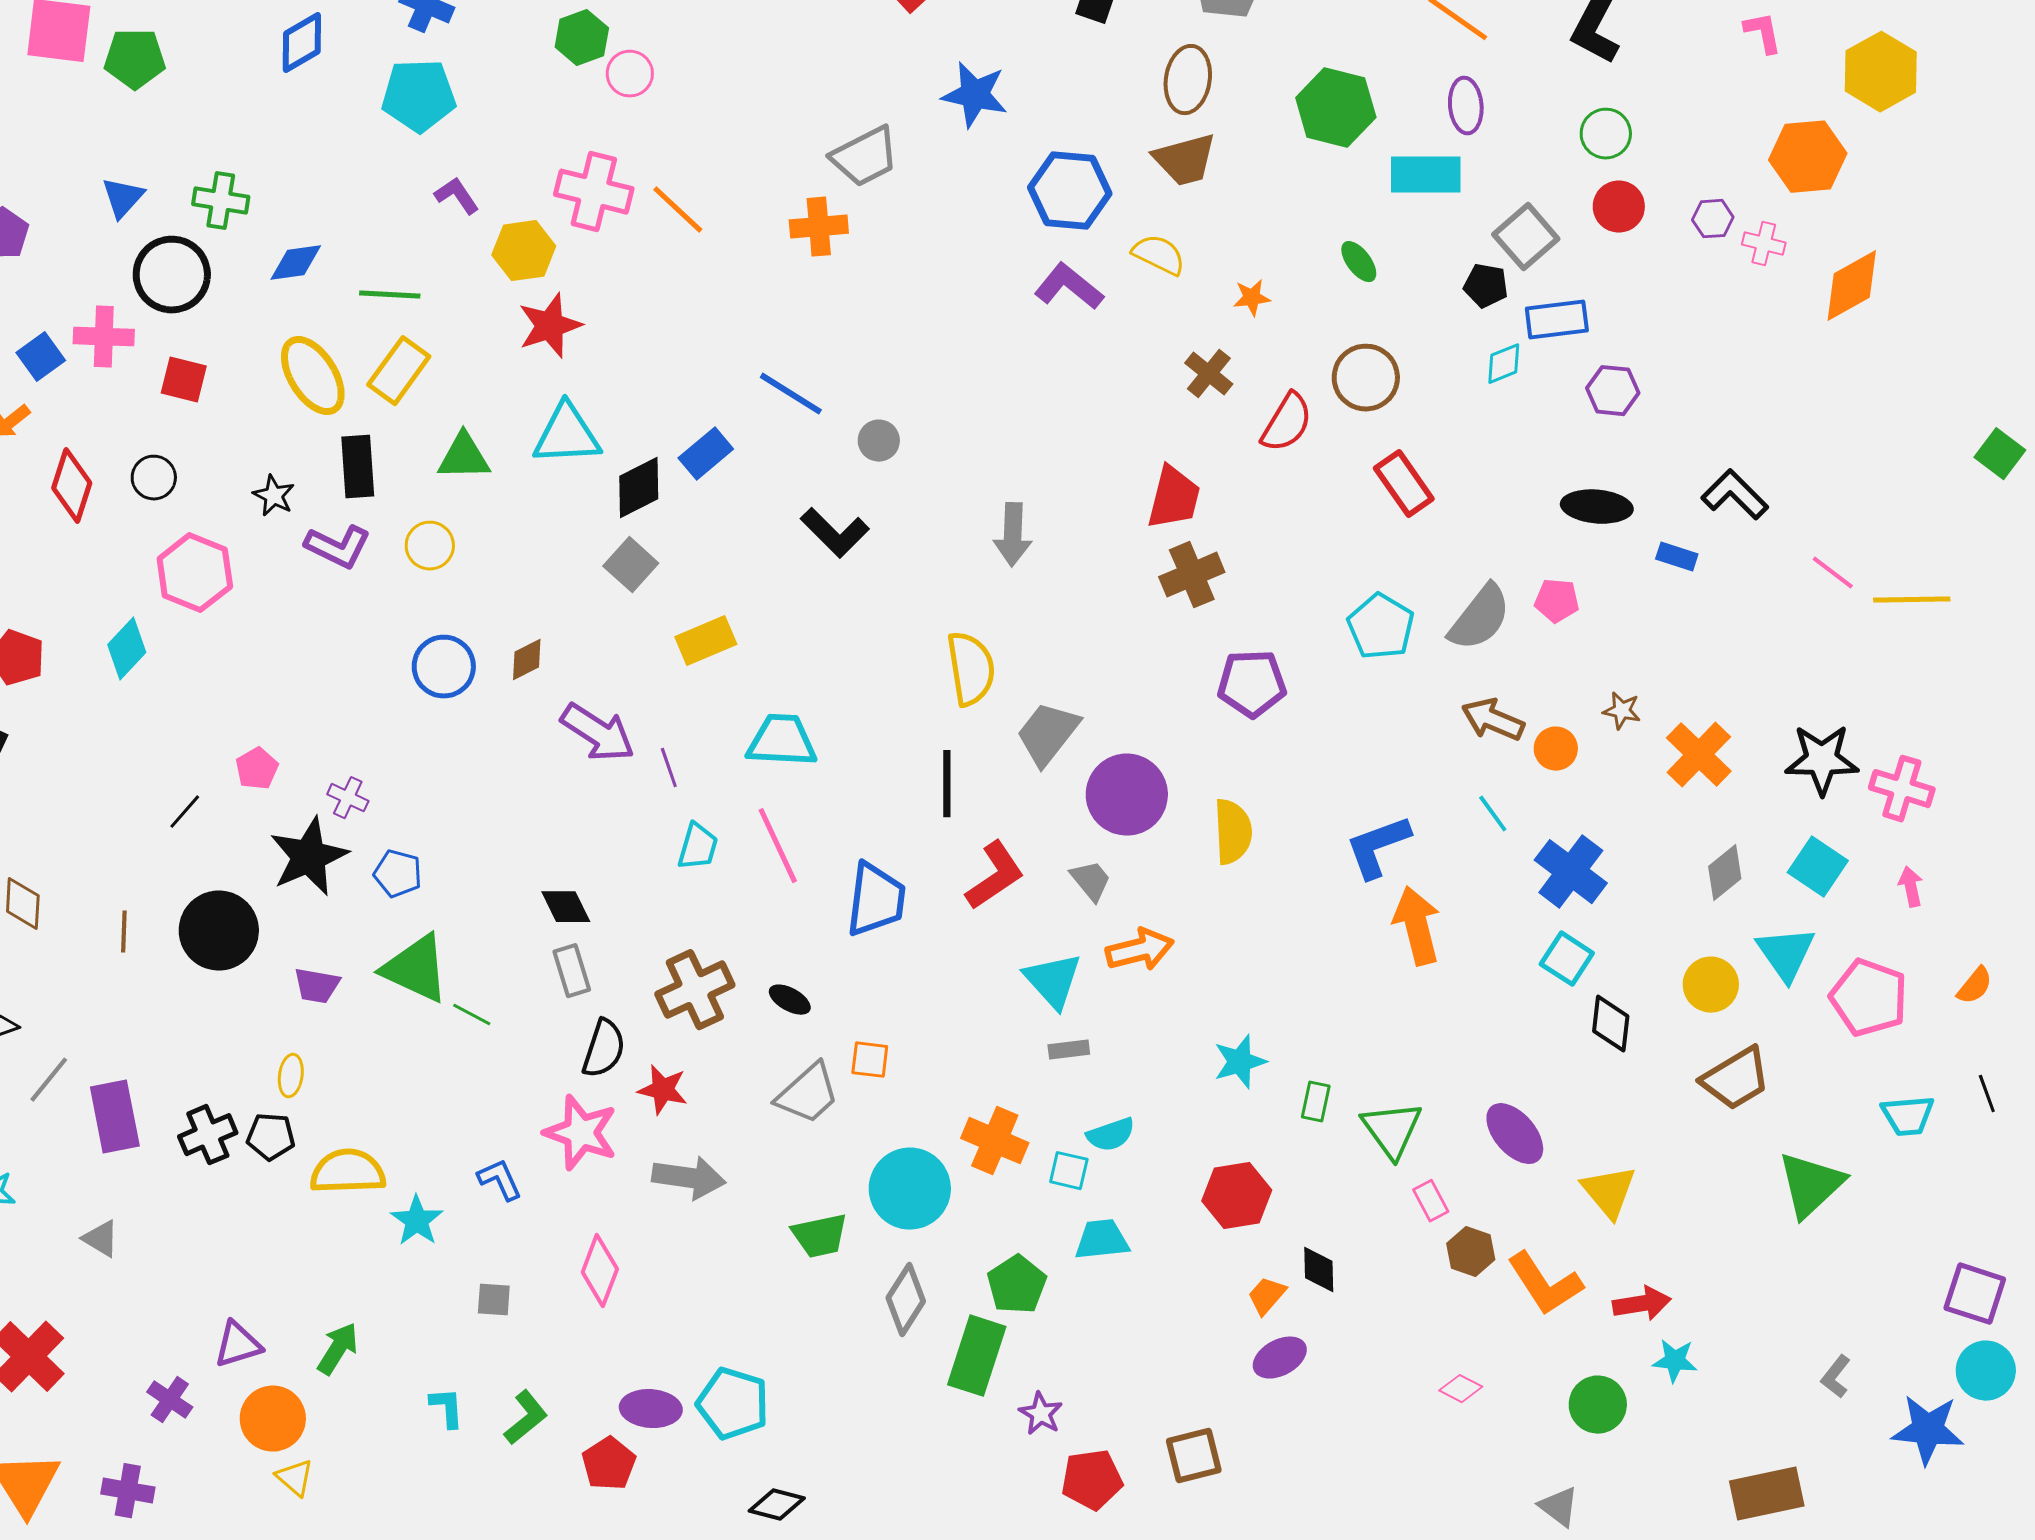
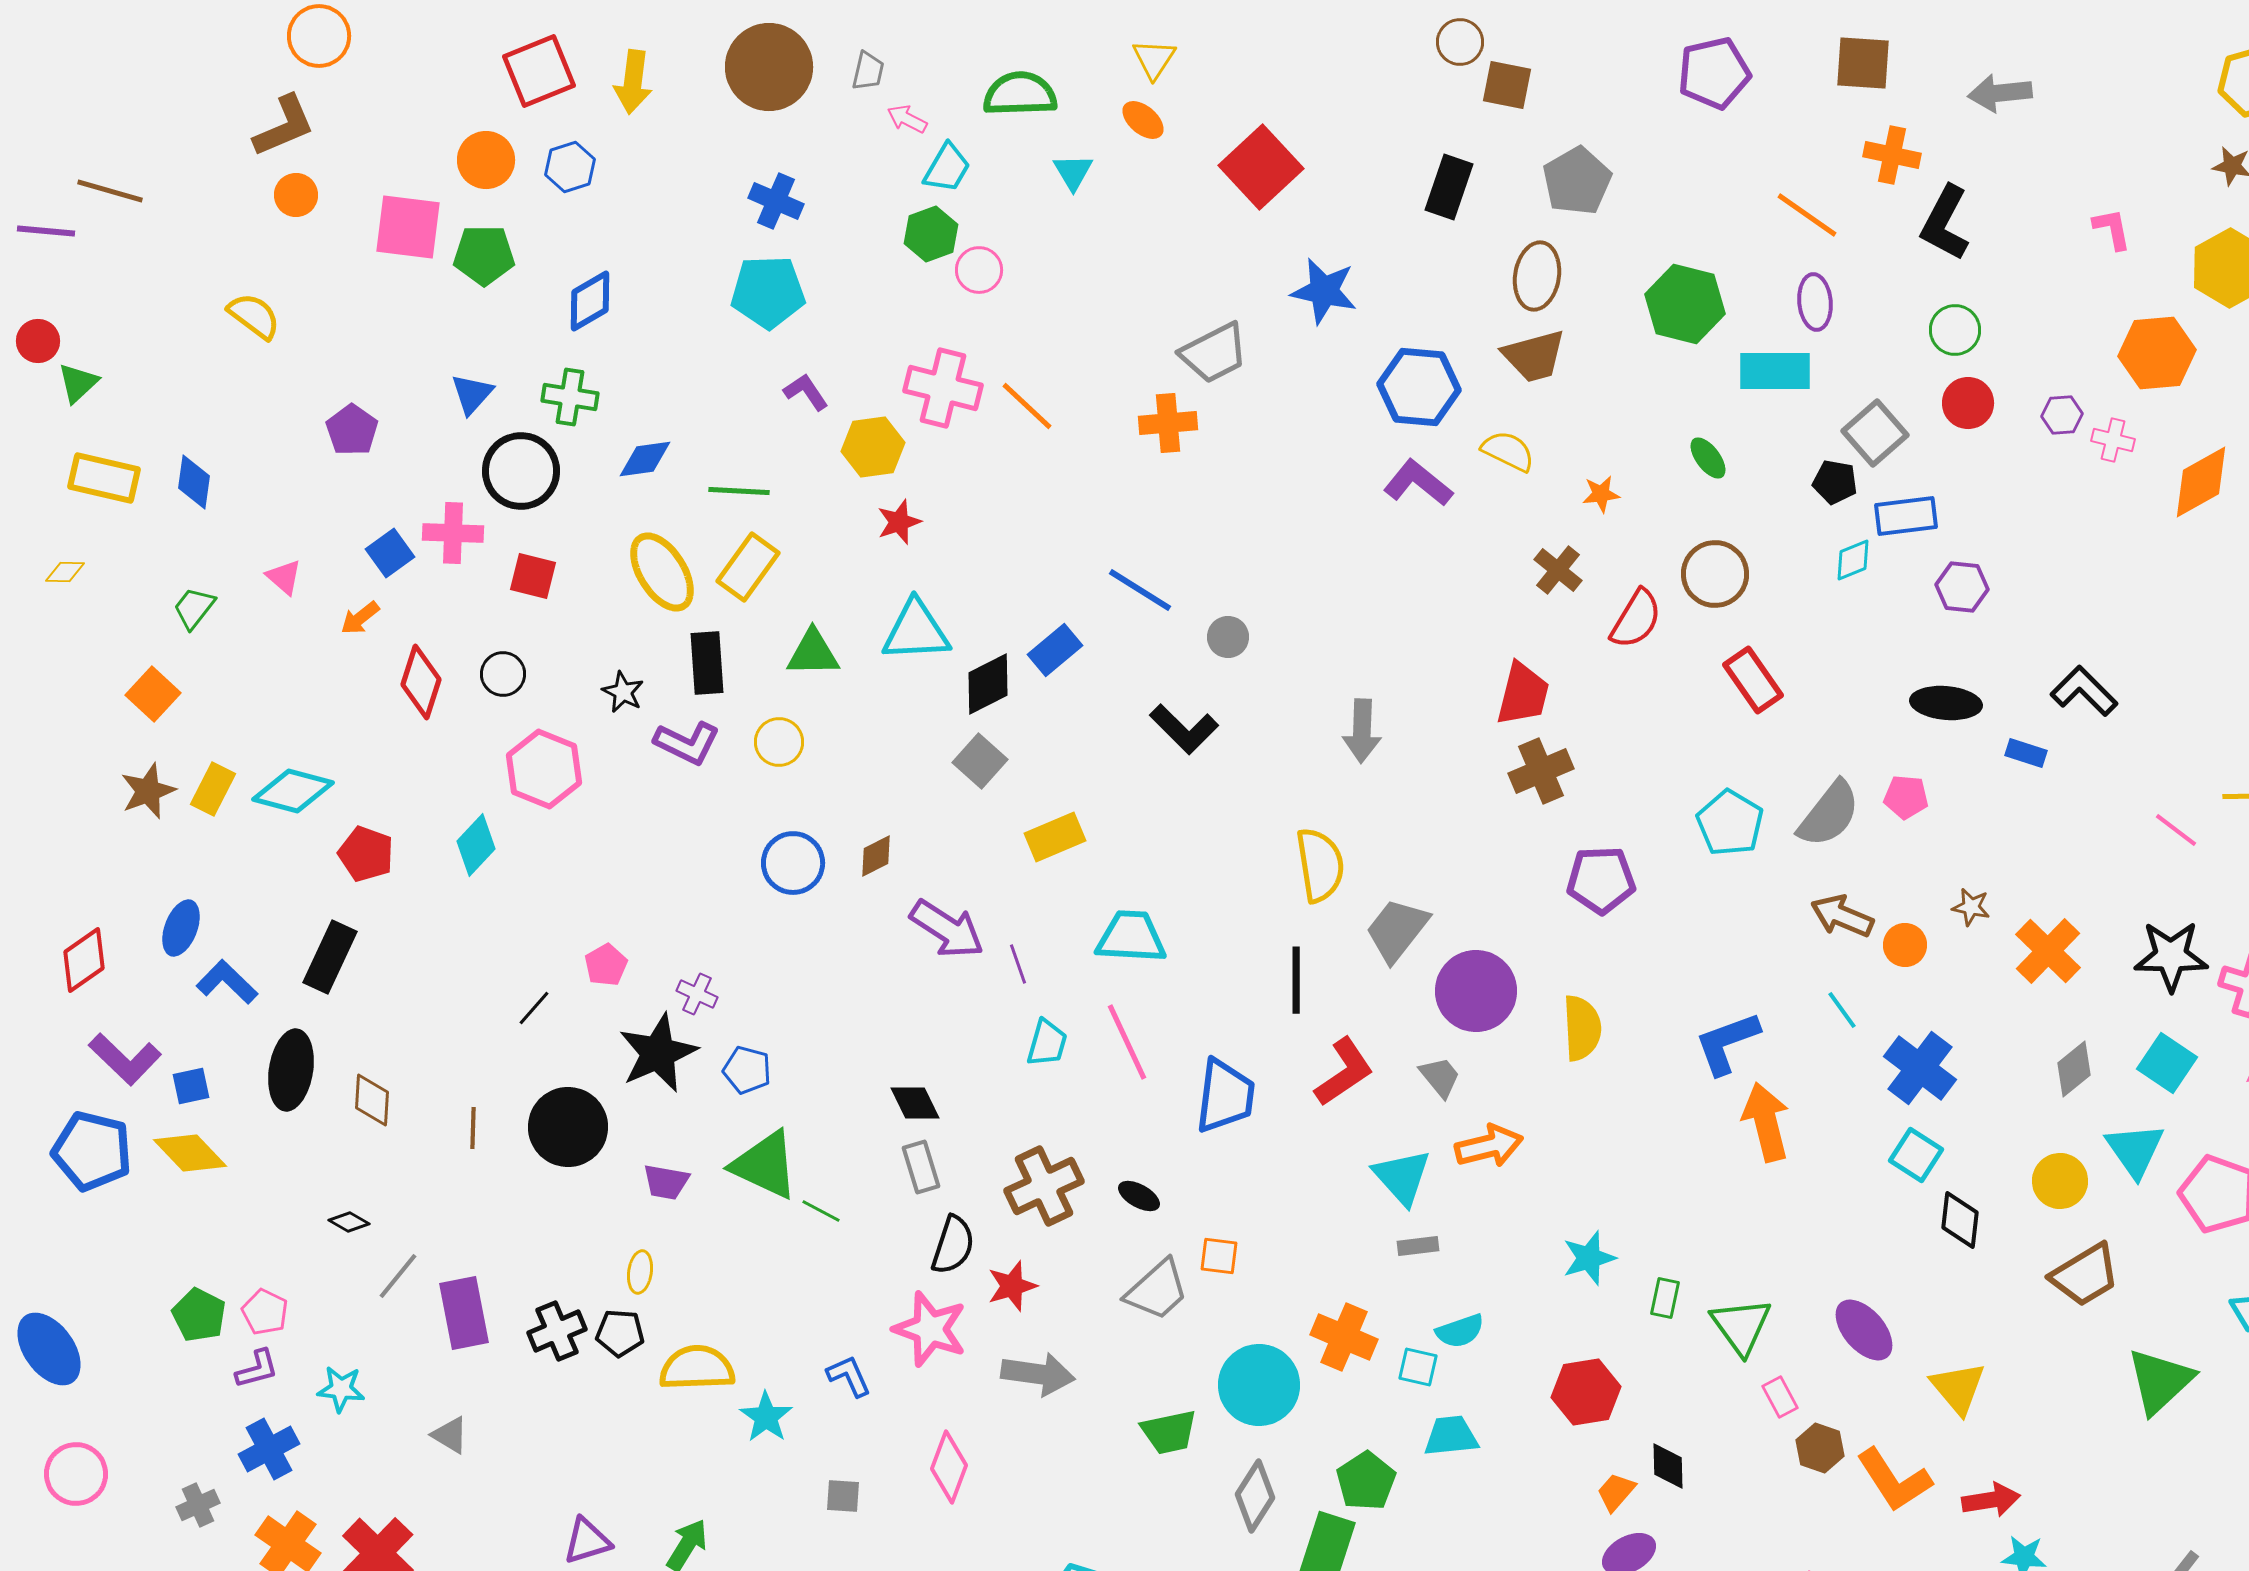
blue diamond: (302, 43) -> (590, 301), moved
red star: (550, 326) -> (899, 522), size x0.7
pink line: (1833, 573) -> (2176, 830), moved
red star: (663, 1090) -> (1012, 1286), turned -30

